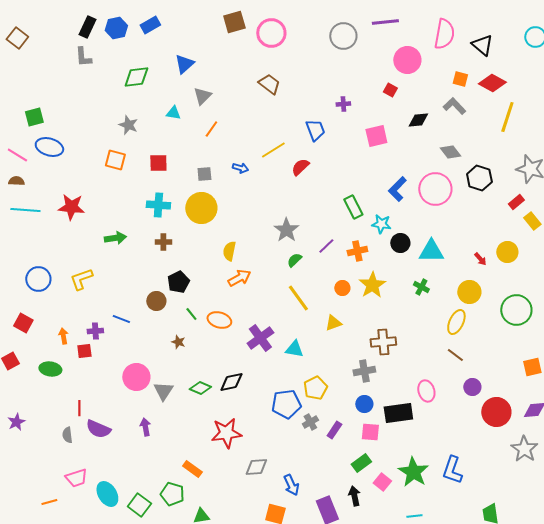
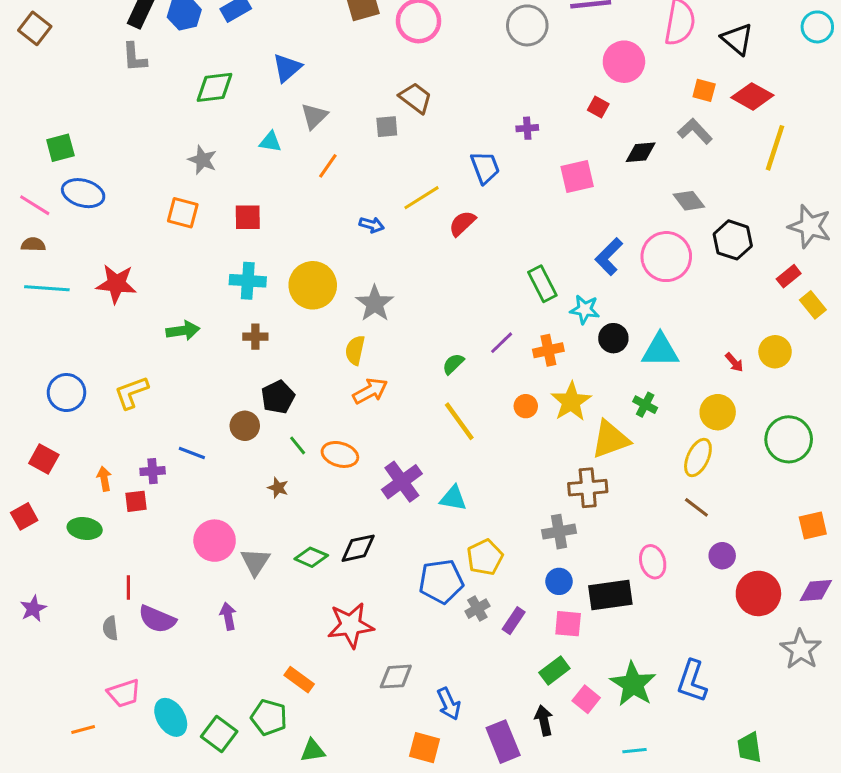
gray square: (204, 174) -> (387, 127), moved
gray star: (286, 230) -> (375, 303), moved
yellow triangle: (333, 323) -> (610, 439), moved, size x1.6

